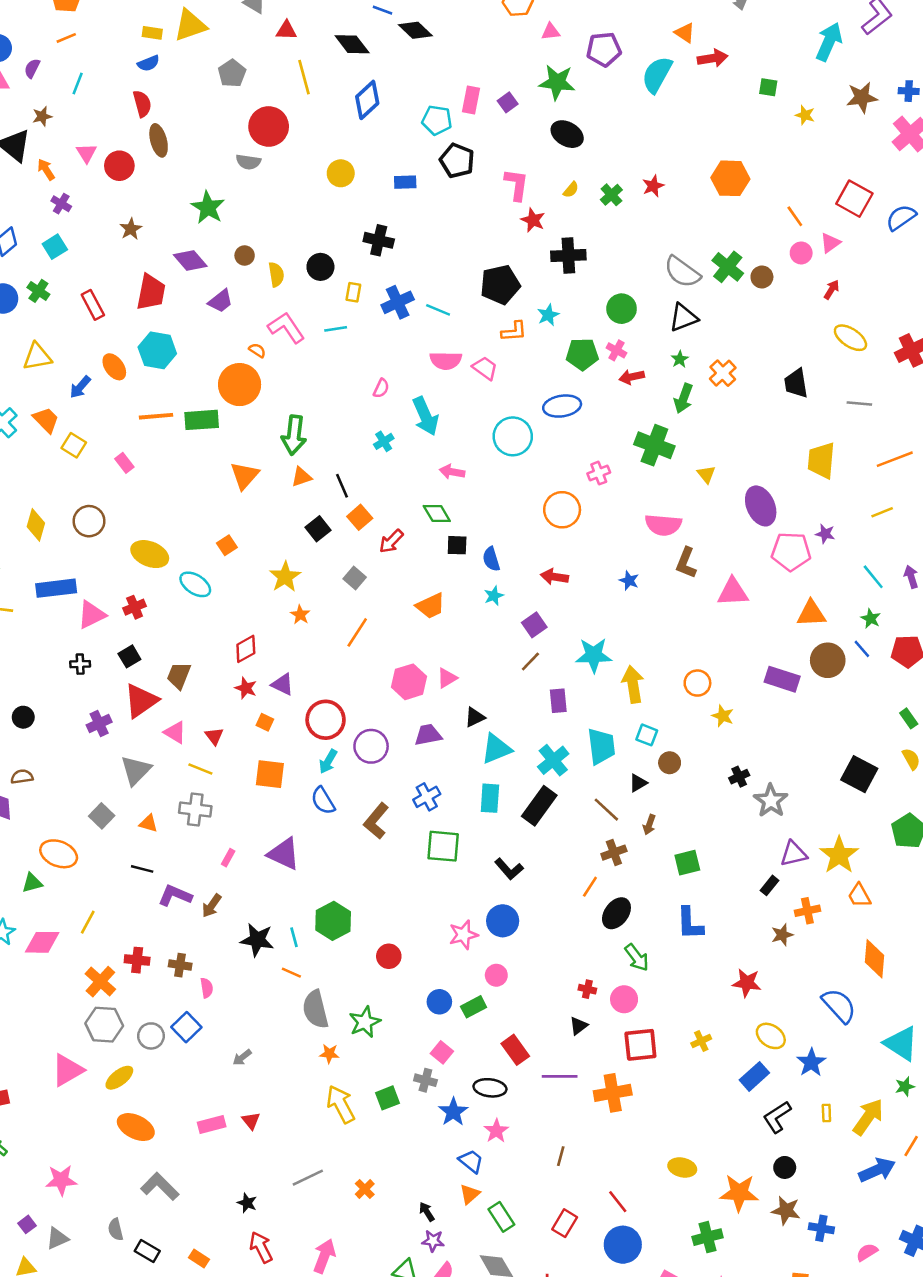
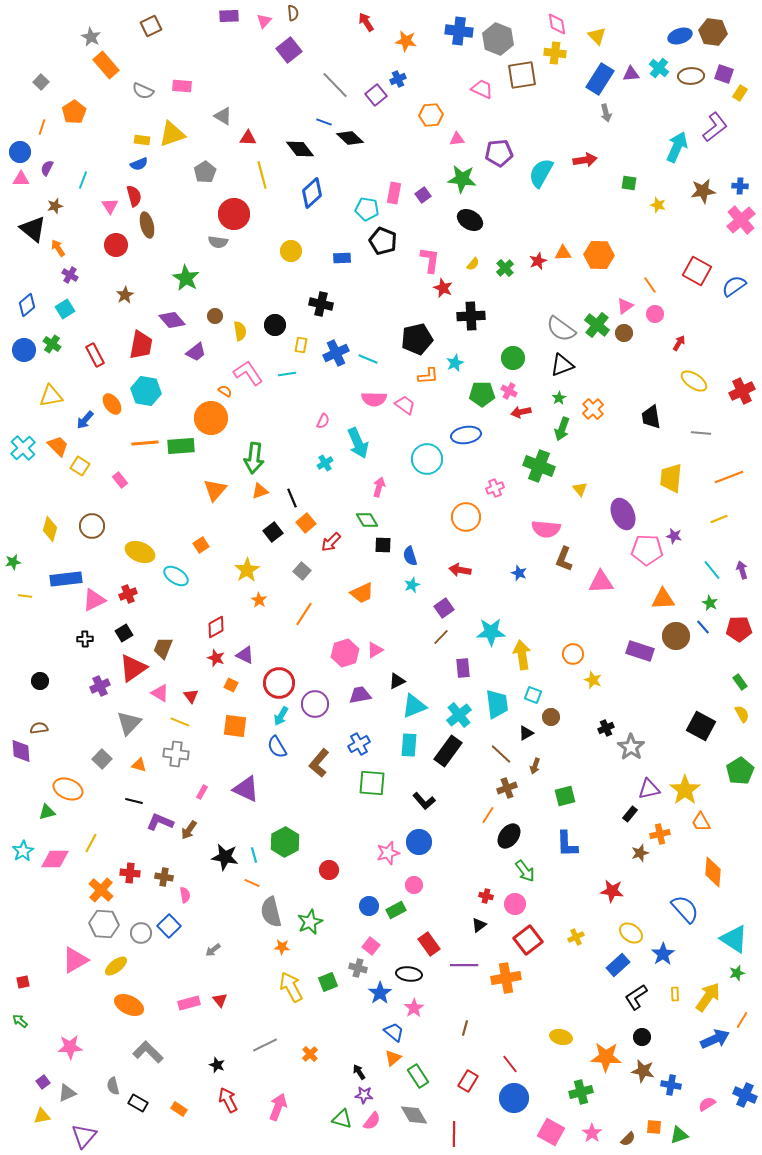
orange triangle: (685, 33) -> (563, 253), moved, turned -36
orange line: (66, 38) -> (42, 127), moved, turned -49
pink triangle: (86, 153) -> (110, 206), moved
pink triangle: (830, 243) -> (625, 306), moved
pink arrow: (452, 472) -> (379, 487), turned 96
red square: (640, 1045) -> (528, 940), turned -32

